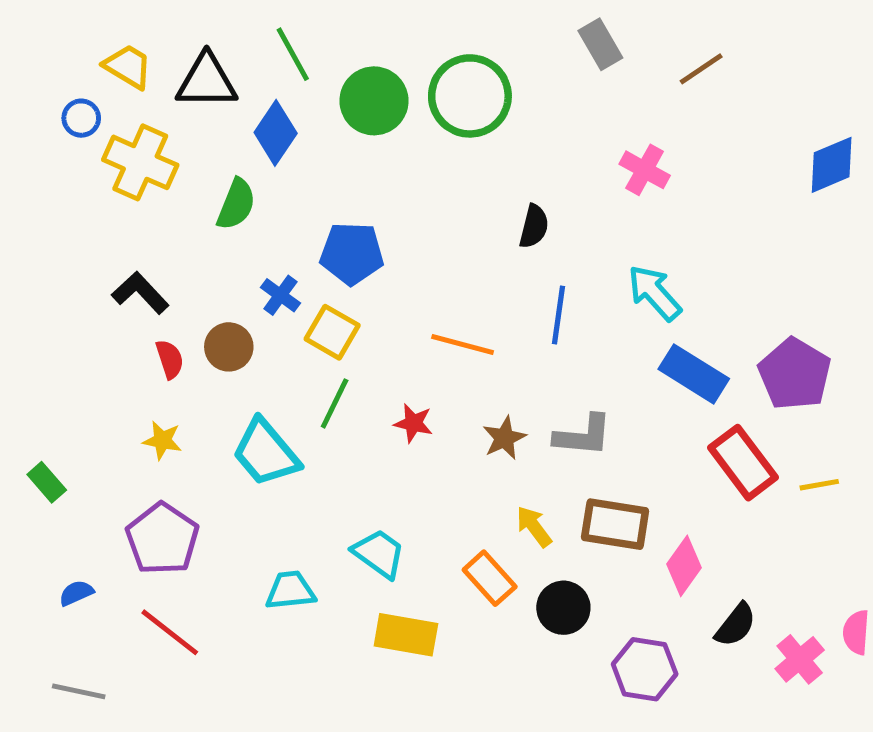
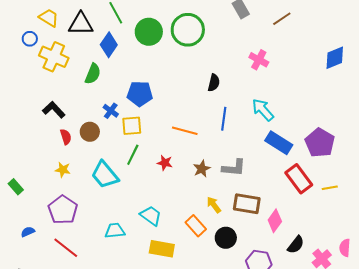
yellow square: (332, 332) -> (132, 126), turned -35

